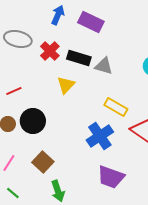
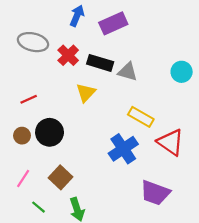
purple rectangle: (91, 22) -> (113, 23), turned -50
purple trapezoid: (111, 177) -> (155, 193), moved
green line: (13, 193) -> (39, 207), moved

